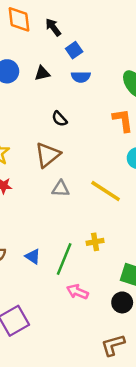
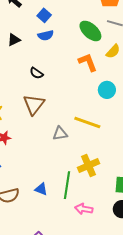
blue square: (74, 50) -> (44, 15), moved
gray triangle: (61, 189) -> (60, 134), moved
yellow cross: (95, 242) -> (89, 166), size x1.5

